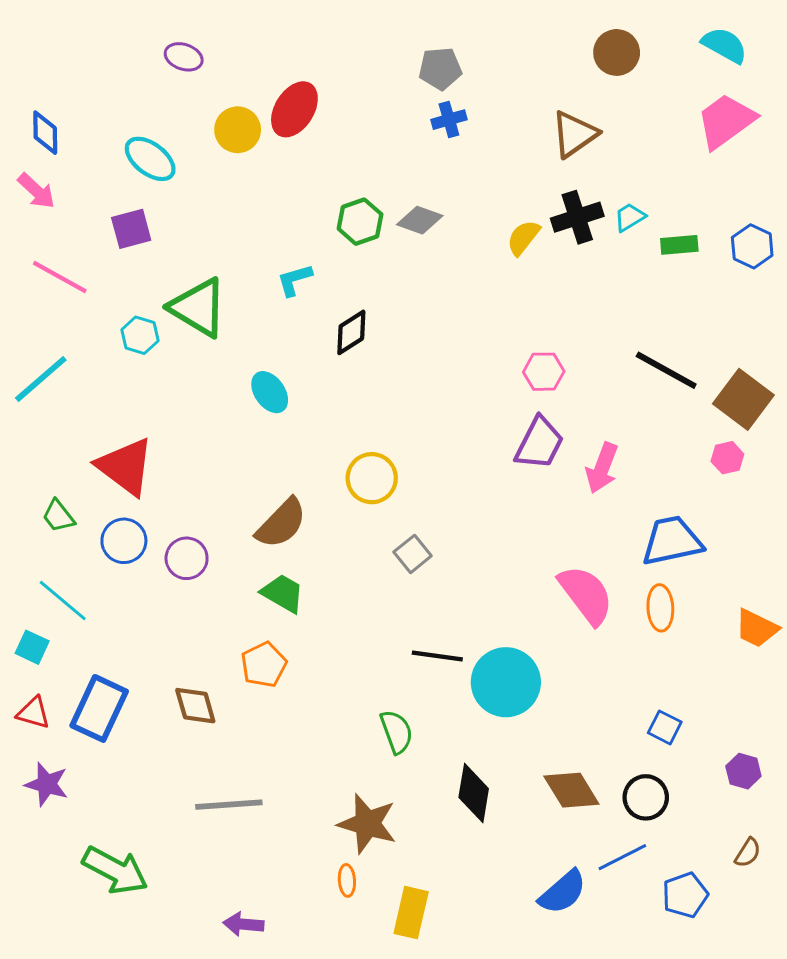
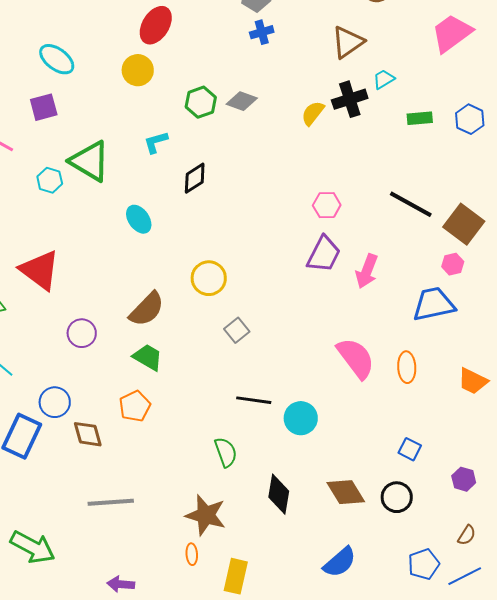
yellow circle: (238, 130) -> (138, 70), moved
cyan trapezoid: (630, 217) -> (384, 79), moved
blue circle: (124, 541) -> (55, 402), moved
blue trapezoid: (672, 541) -> (434, 304), moved
cyan circle: (506, 682) -> (301, 418), size x0.7
blue line: (622, 857) -> (465, 576), moved

